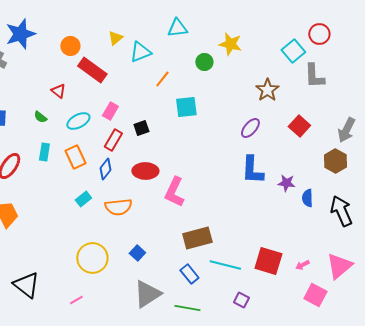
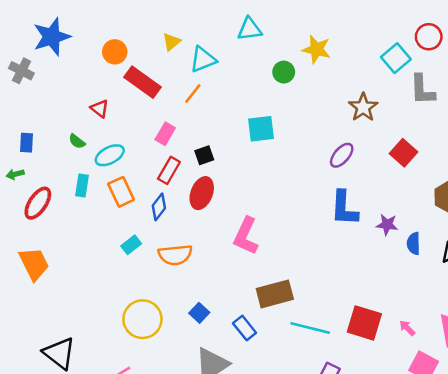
orange line: (162, 79) -> (193, 93), moved
cyan ellipse: (78, 121) -> (110, 155), moved
red ellipse: (145, 171) -> (202, 193), moved, turned -70
pink arrow: (302, 265) -> (407, 328), turned 72
blue rectangle: (189, 274) -> (245, 328), moved

